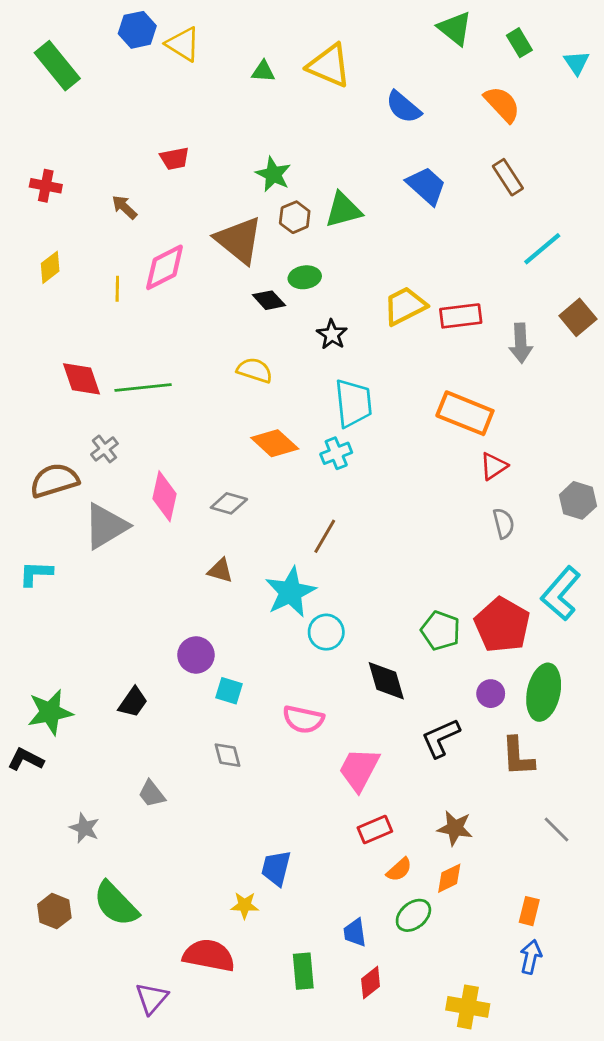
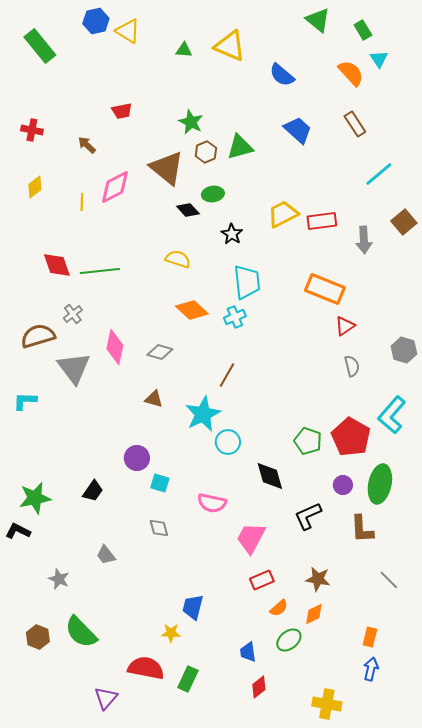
cyan triangle: (577, 63) -> (379, 59), moved
gray triangle: (106, 526) -> (74, 368), turned -36
green rectangle: (303, 971) -> (188, 679), moved, turned 30

